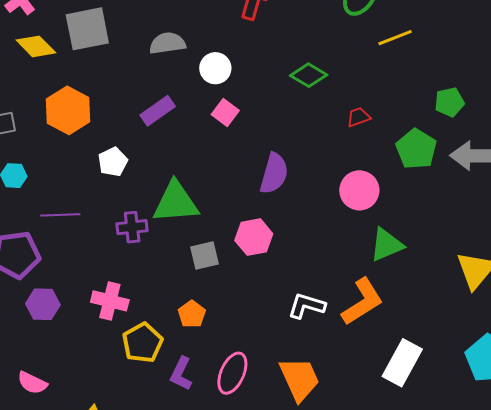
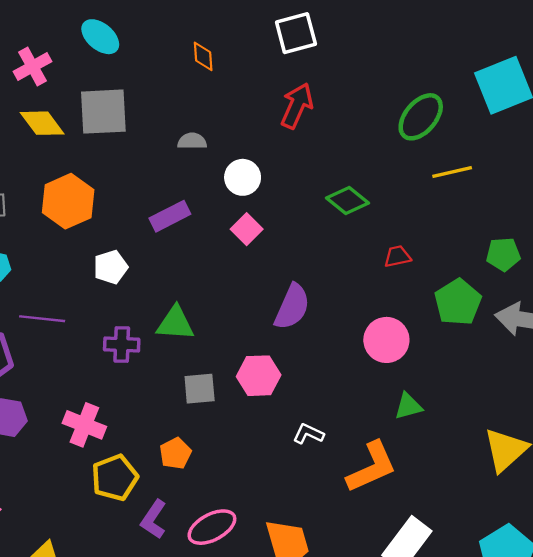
gray semicircle: (167, 43) -> (192, 141), size x0.7
green triangle: (176, 202) -> (175, 323), size x0.7
green triangle: (386, 245) -> (408, 406), size x0.7
white L-shape: (307, 306) -> (308, 434), moved, size x0.7
pink ellipse: (232, 373) -> (212, 527), turned 30

